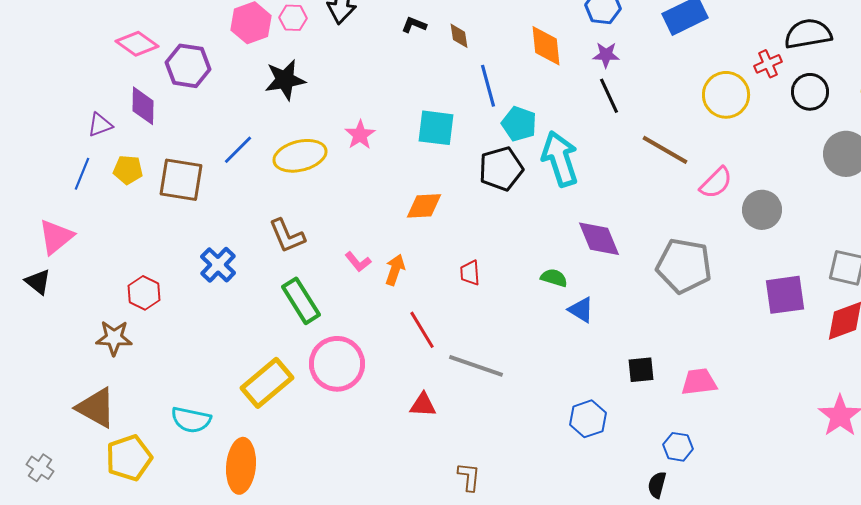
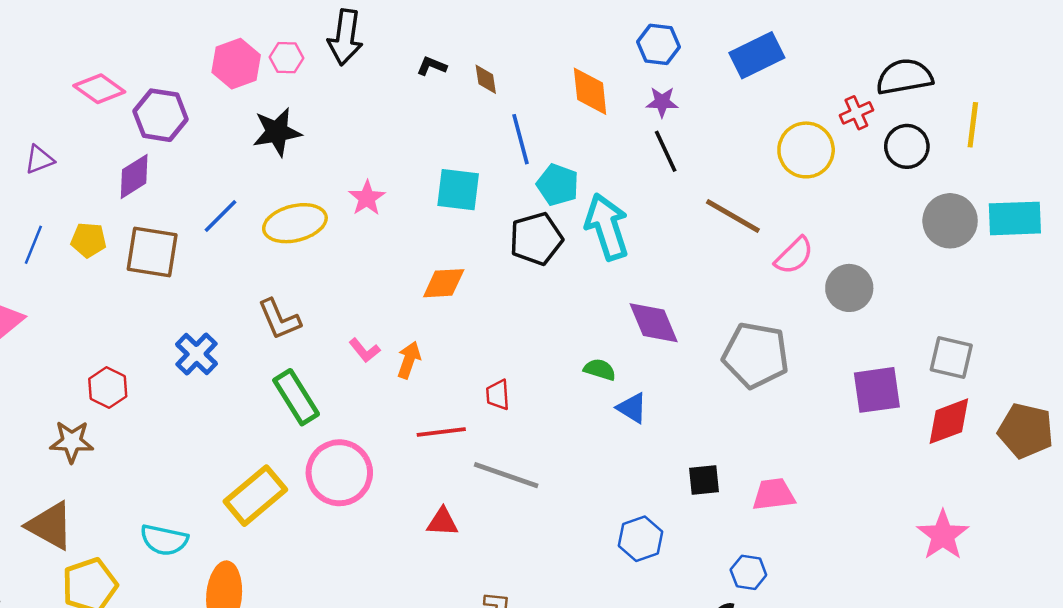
purple diamond: (143, 106) -> (134, 176), moved, turned 57
purple triangle: (100, 125) -> (39, 160), moved
red trapezoid: (470, 273) -> (498, 395), moved
red line: (422, 330) -> (441, 432), turned -66

